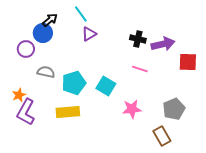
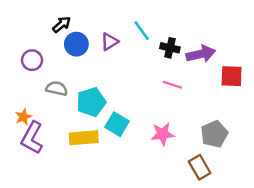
cyan line: (81, 14) -> (142, 31), moved
blue circle: (43, 33) -> (76, 44), moved
cyan square: (106, 86) -> (117, 124), moved

